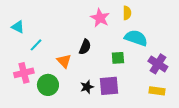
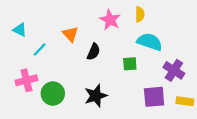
orange triangle: (64, 61) -> (70, 34), moved
purple square: (109, 86) -> (154, 97), moved
black star: (87, 87) -> (96, 96), size x1.5
yellow rectangle: (157, 91) -> (185, 101), moved

